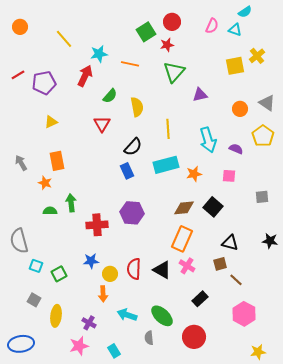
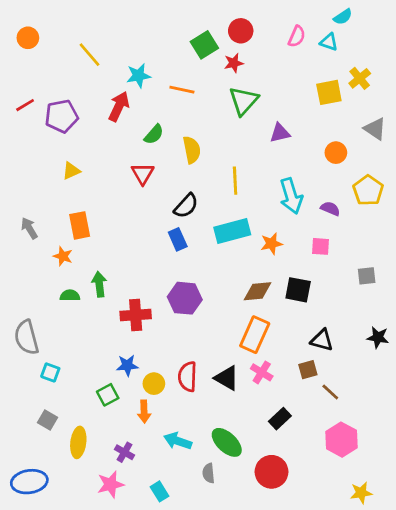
gray triangle: (267, 103) -> (375, 129), moved
black square: (213, 207) -> (298, 290), turned -30
green square: (59, 274) -> (108, 395), moved

